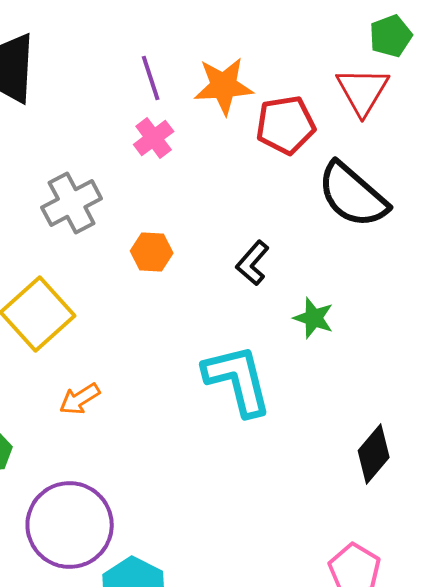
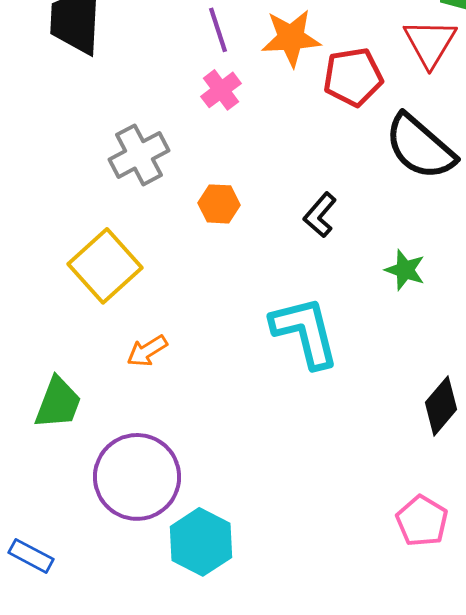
green star: (314, 318) -> (405, 270), moved

